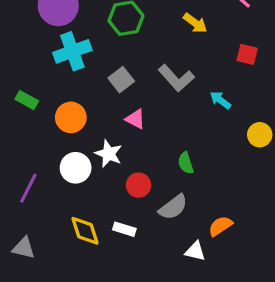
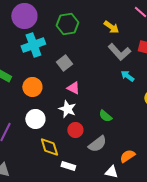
gray L-shape: (176, 78) -> (119, 52), moved
white star: (109, 154) -> (67, 109), moved
green semicircle: (186, 163) -> (105, 116), turned -32
white rectangle: (124, 229) -> (68, 166), moved
yellow diamond: (85, 231) -> (49, 147), moved

